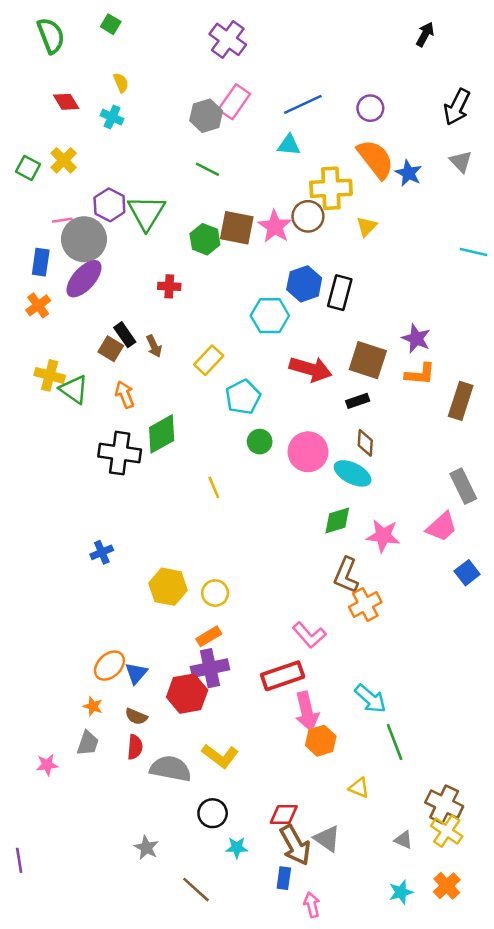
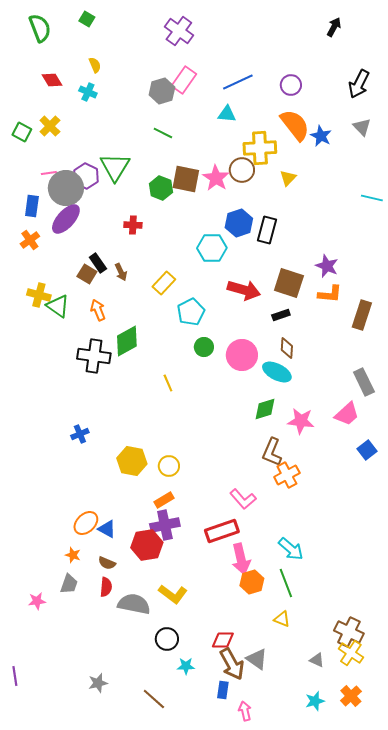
purple hexagon: (109, 205) -> (86, 176), moved
blue triangle: (136, 673) -> (107, 529), turned -42
green line: (395, 742) -> (286, 583), moved
gray star: (146, 848) -> (98, 683), moved, turned 30

